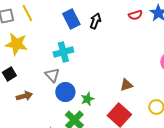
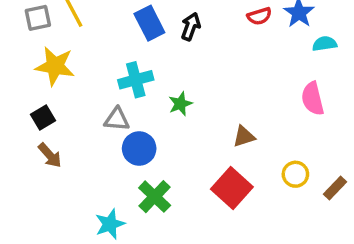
gray triangle: (52, 75) -> (117, 119), turned -42
brown arrow: (24, 96) -> (50, 155), moved, turned 63
green star: (87, 99) -> (180, 104), moved

